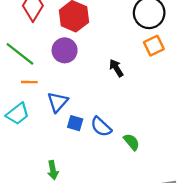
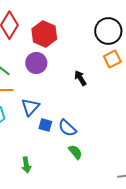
green semicircle: (132, 142) -> (75, 152), moved

